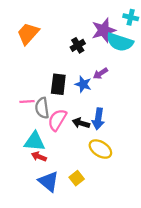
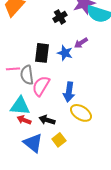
blue arrow: (98, 119) -> (69, 92), moved
black arrow: (81, 123) -> (47, 120), moved

